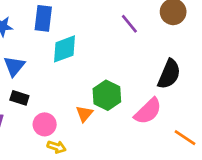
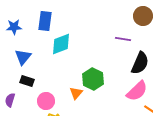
purple line: (129, 24) -> (123, 39), moved, turned -42
pink semicircle: (148, 111) -> (137, 91), moved

